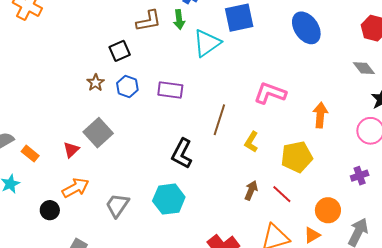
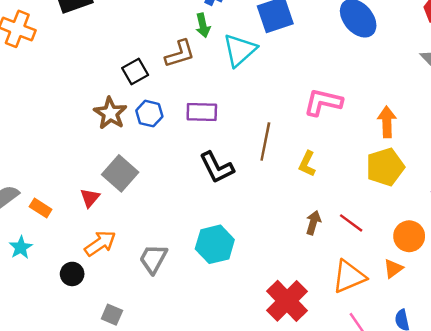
brown L-shape: (149, 21) -> (180, 54), moved
brown star: (96, 83) -> (110, 113), size x1.5
black L-shape: (182, 153) -> (217, 168), moved, turned -48
yellow pentagon: (297, 157) -> (385, 167), moved

